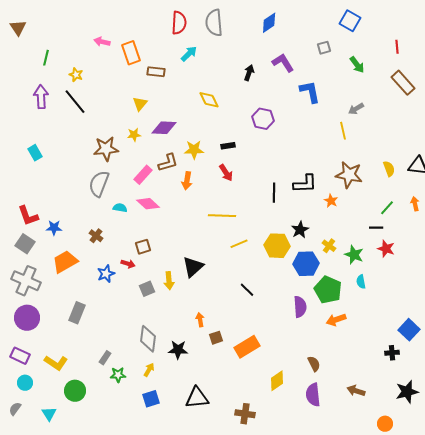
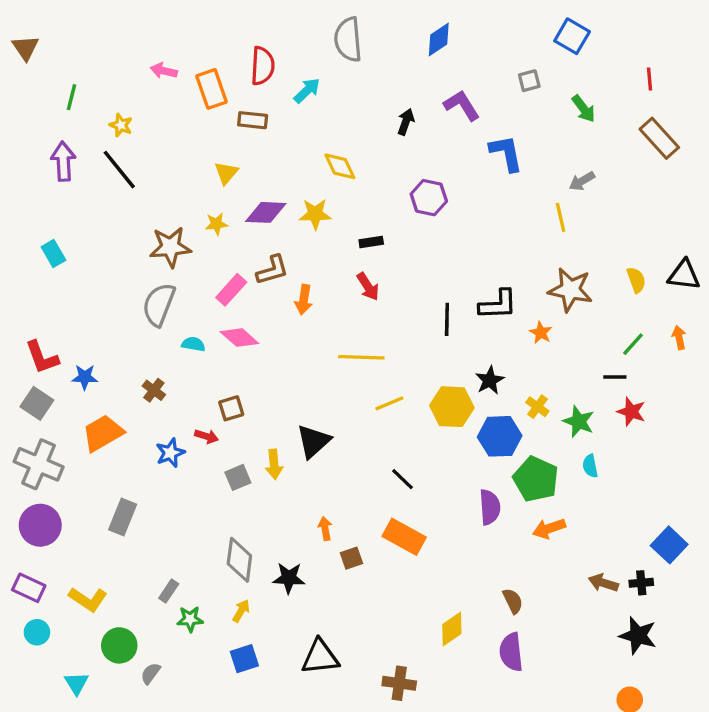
red semicircle: (179, 23) -> (263, 66), moved
yellow star: (194, 150) -> (315, 214), moved
orange rectangle: (247, 347) -> (404, 537), moved, turned 60
brown arrow: (356, 391) -> (603, 583), moved
black star: (407, 392) -> (638, 636), moved, turned 30
gray semicircle: (15, 409) -> (151, 673), moved

